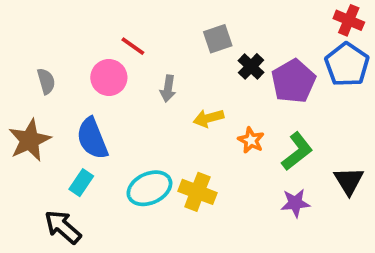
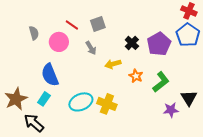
gray square: (218, 39) -> (98, 24), moved
black cross: (251, 66) -> (132, 43), moved
gray semicircle: (46, 81) -> (34, 33), moved
gray arrow: (168, 89) -> (91, 48), turned -40
brown star: (30, 140) -> (16, 99), moved
purple star: (295, 203) -> (171, 110), moved

